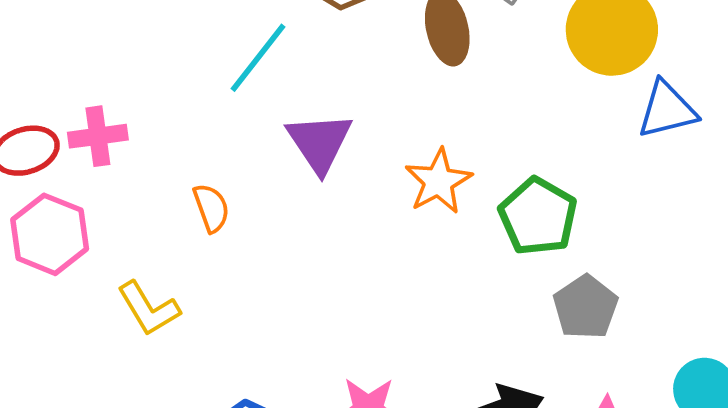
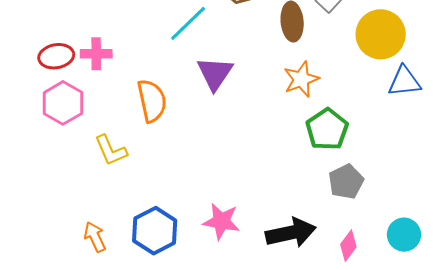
orange star: (438, 181) -> (301, 79), moved
orange semicircle: (211, 208) -> (152, 101), size x1.6

